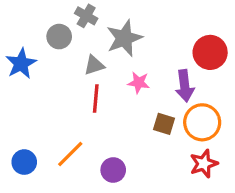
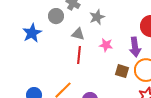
gray star: (124, 38) -> (97, 17), size x0.7
gray triangle: (94, 65) -> (78, 34), turned 32

